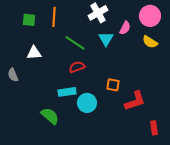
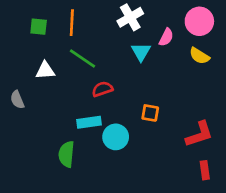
green line: (75, 43) -> (82, 58), moved
red L-shape: (135, 101) -> (199, 134), moved
green semicircle: (50, 116) -> (66, 154), turned -126

